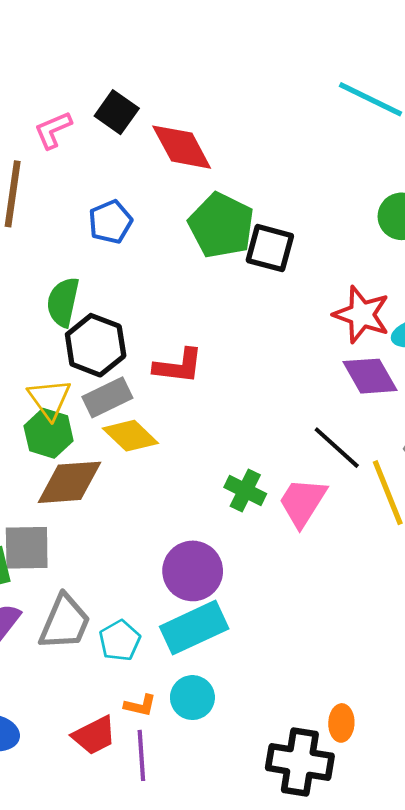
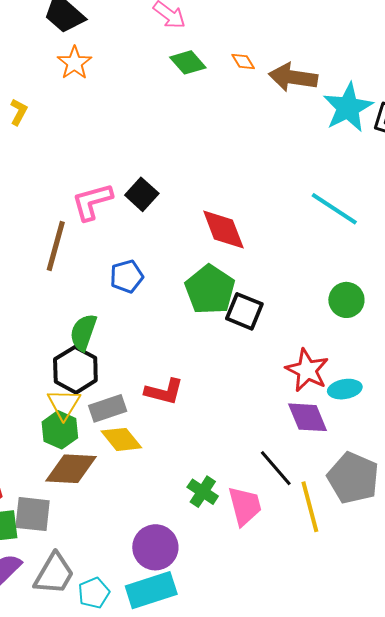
pink L-shape: (53, 130) -> (92, 202), size x1.4
red diamond: (182, 147) -> (223, 230), moved
black hexagon: (96, 345) -> (75, 370), moved
pink trapezoid: (303, 502) -> (245, 506), turned 126

